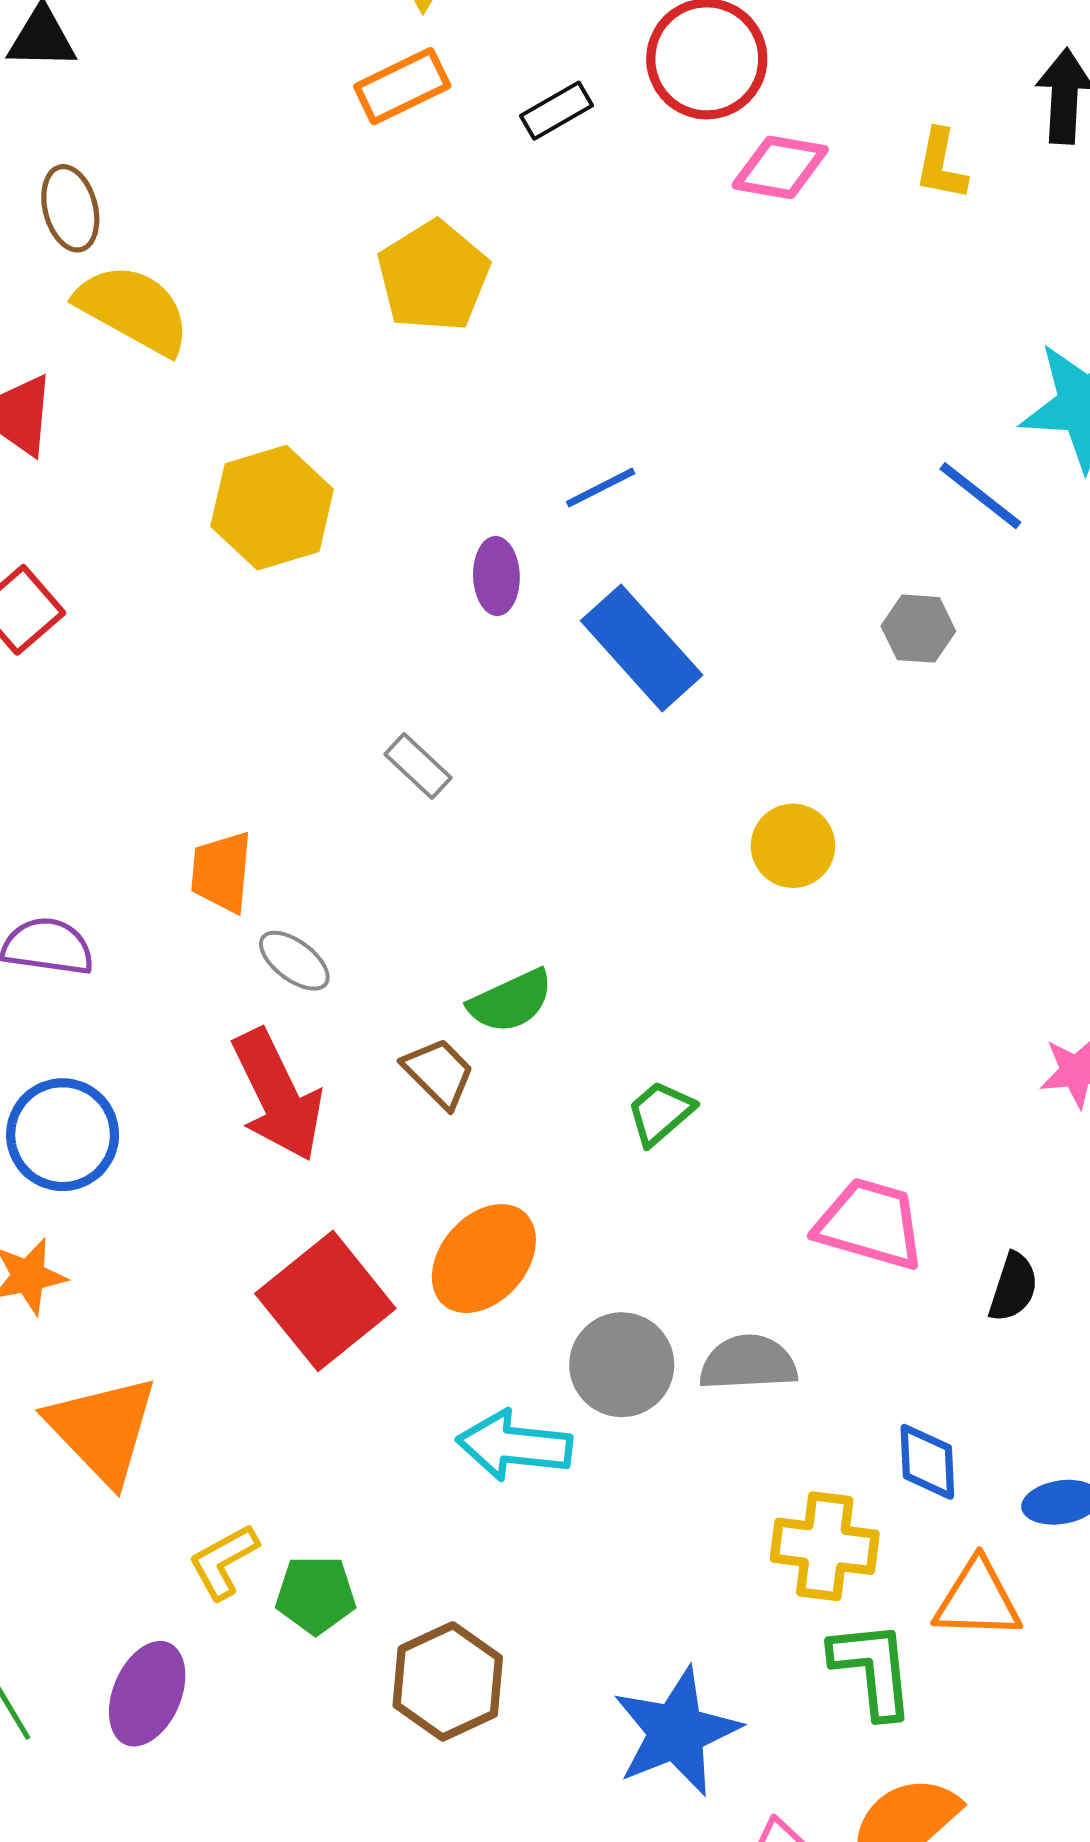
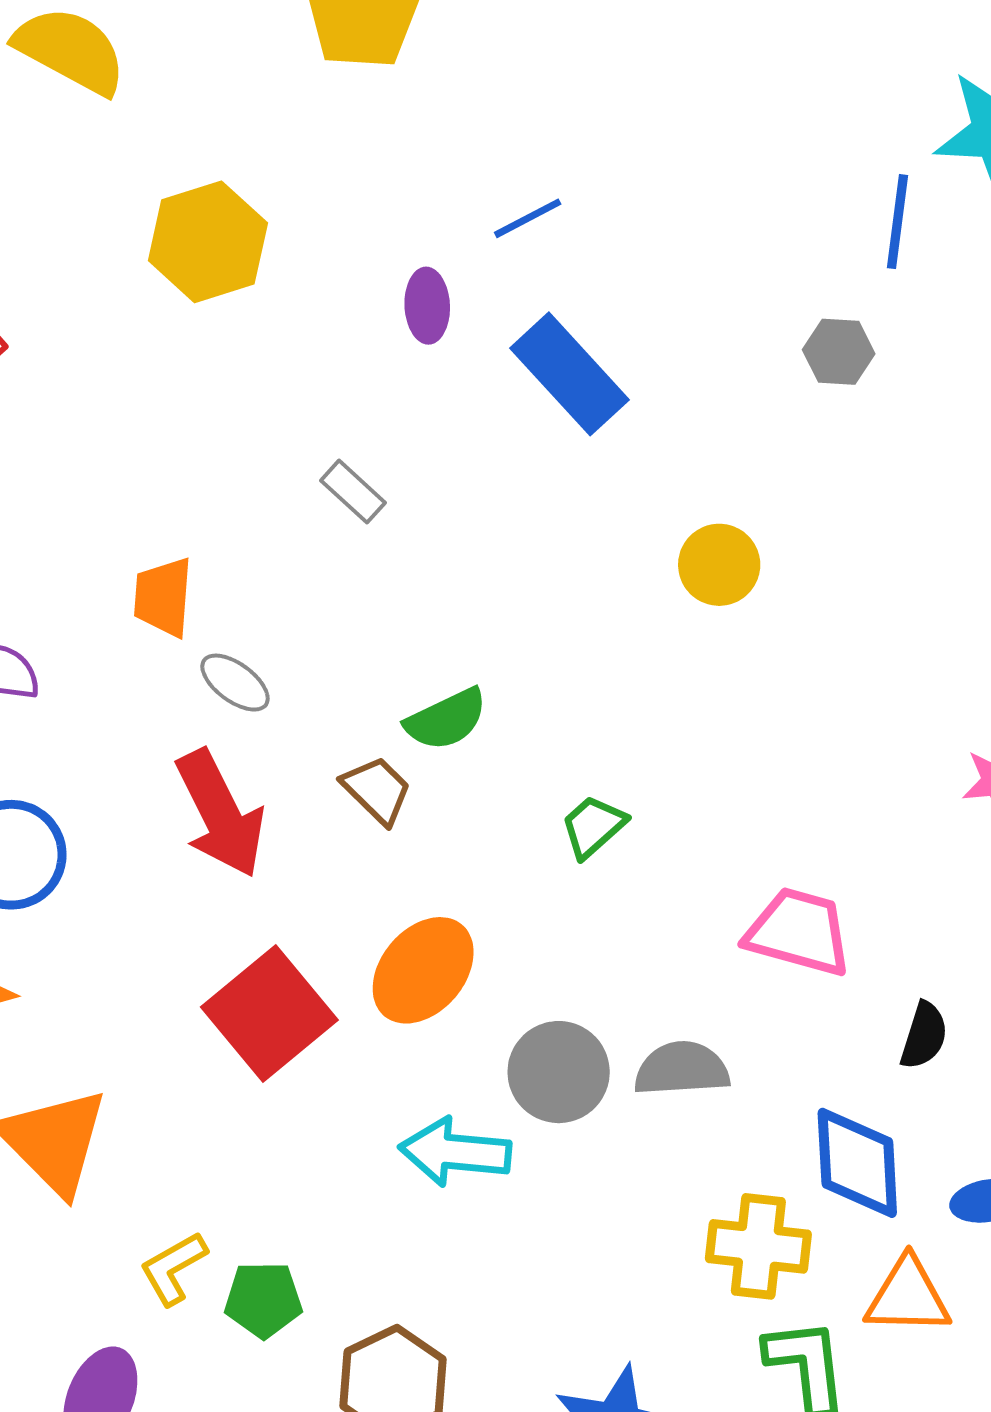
blue line: (980, 496) -> (898, 222), turned 60
black semicircle: (1013, 1287) -> (924, 1036), moved
blue diamond: (927, 1462) -> (857, 1163), size x1.5

